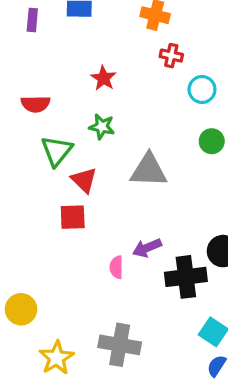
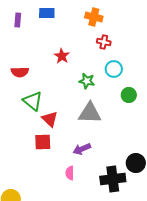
cyan circle: (202, 89) -> (114, 69), moved
green star: (102, 127) -> (87, 81), moved
green triangle: (57, 151) -> (33, 101), turned -30
purple arrow: (147, 248) -> (82, 149), moved

